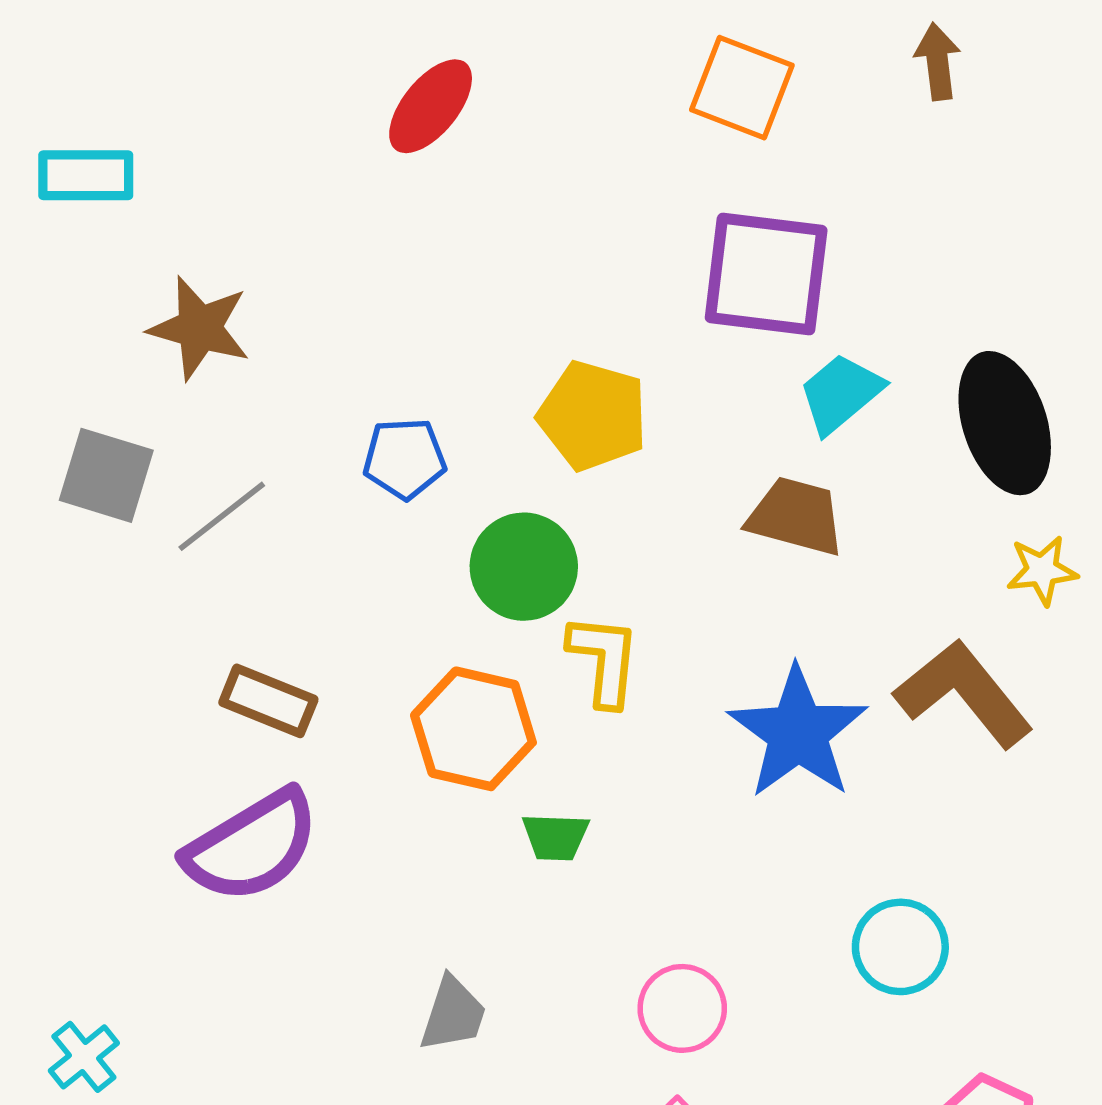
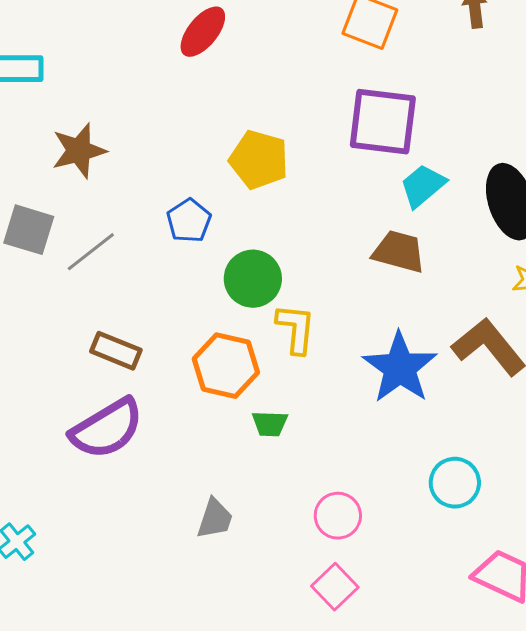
brown star: (199, 328) -> (79, 151), turned -30
yellow pentagon: (593, 416) -> (259, 160), moved
blue pentagon: (404, 459) -> (189, 221), turned -30

